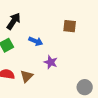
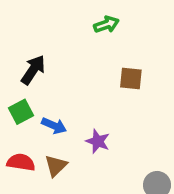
blue arrow: (36, 41) -> (54, 126), moved

